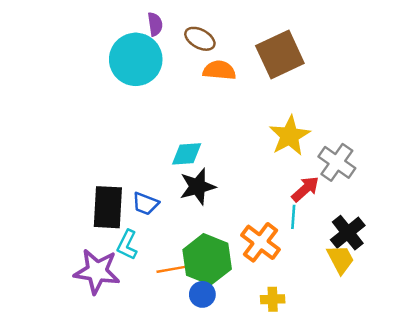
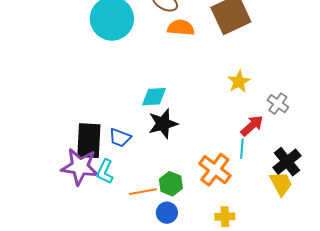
yellow star: (290, 136) -> (239, 82), size x0.7
gray cross: (337, 162) -> (278, 104), size x0.7
green hexagon: (207, 259) -> (171, 184), size x0.6
purple star: (97, 271) -> (80, 167), moved

